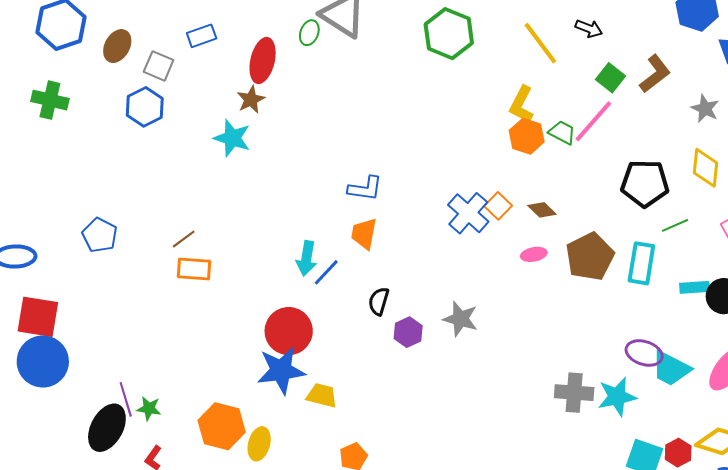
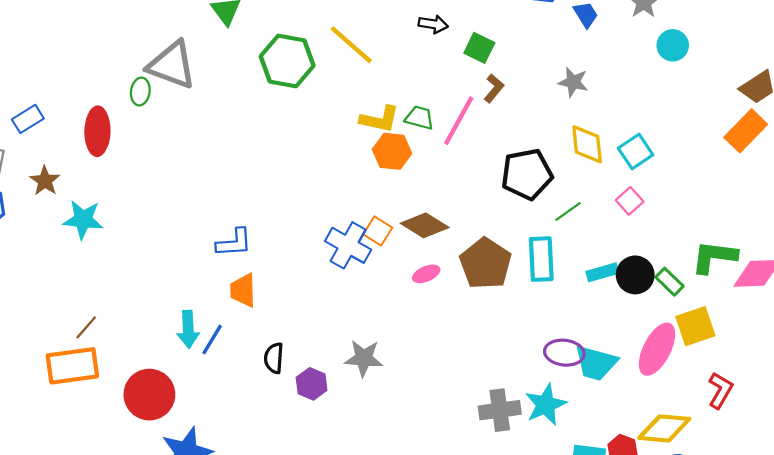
yellow line: (540, 43) -> (351, 45), moved
brown L-shape: (655, 74) -> (494, 88), moved, size x0.7
green square: (610, 78) -> (479, 48), moved
brown star: (251, 100) -> (45, 181), moved
yellow L-shape: (522, 105) -> (380, 119), turned -93
green trapezoid: (562, 132) -> (419, 118), moved
brown diamond: (542, 210) -> (425, 225), size x1.5
brown line: (184, 239) -> (86, 327), moved
orange rectangle: (194, 269) -> (72, 366), size x1.4
red circle: (289, 331) -> (149, 395), moved

